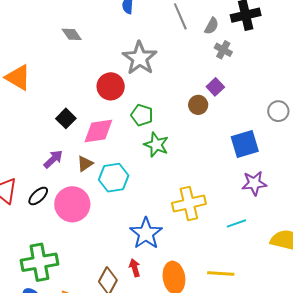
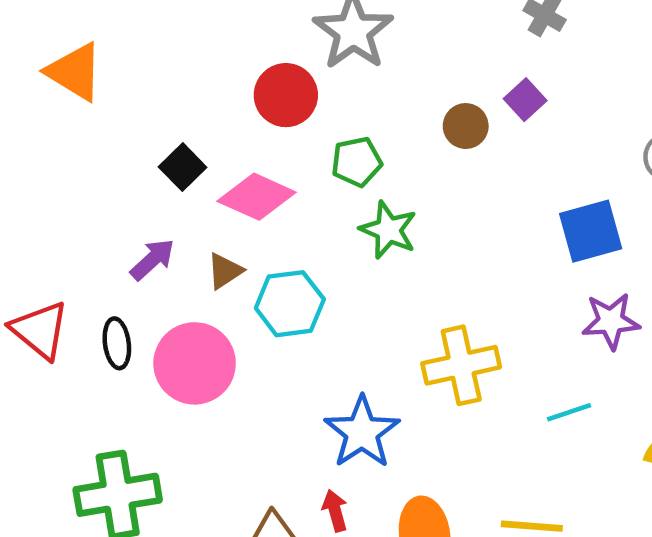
brown circle: (198, 105) -> (466, 126), moved
green pentagon: (142, 115) -> (357, 162), turned -30
pink diamond: (98, 131) -> (257, 197), turned 32
black ellipse: (38, 196) -> (117, 343), turned -55

